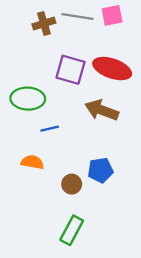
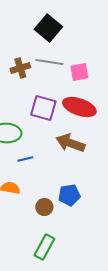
pink square: (112, 15) -> (79, 72), moved

